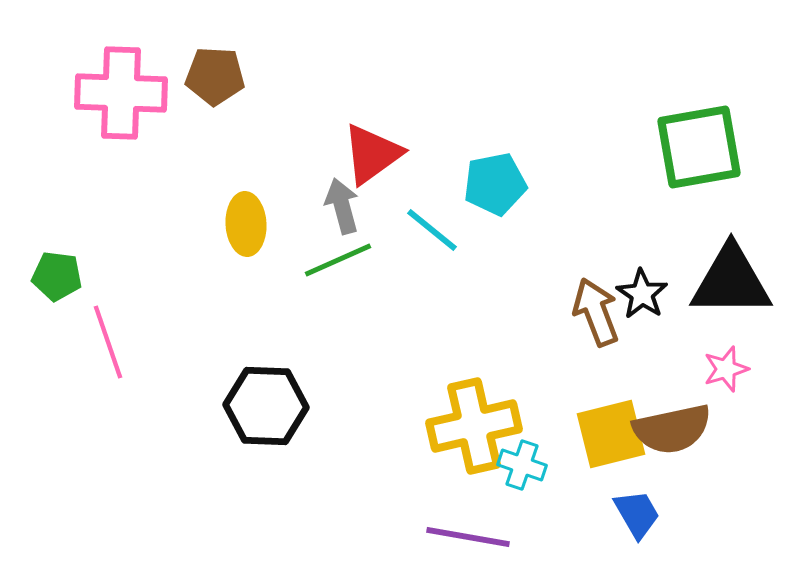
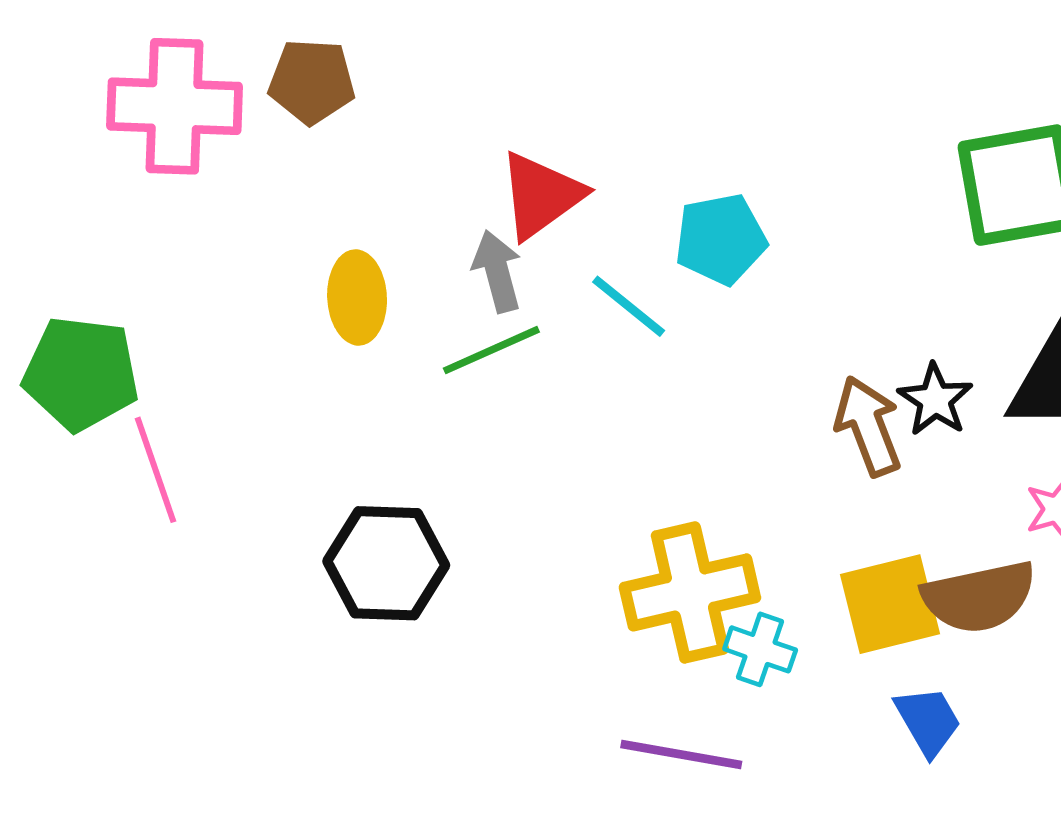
green pentagon: (57, 276) -> (81, 373), size x1.6

